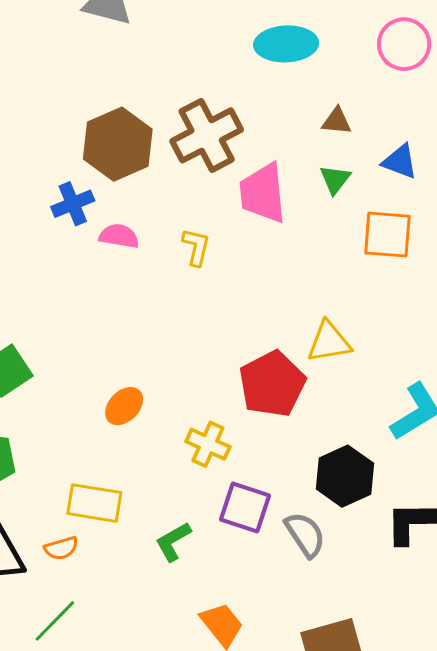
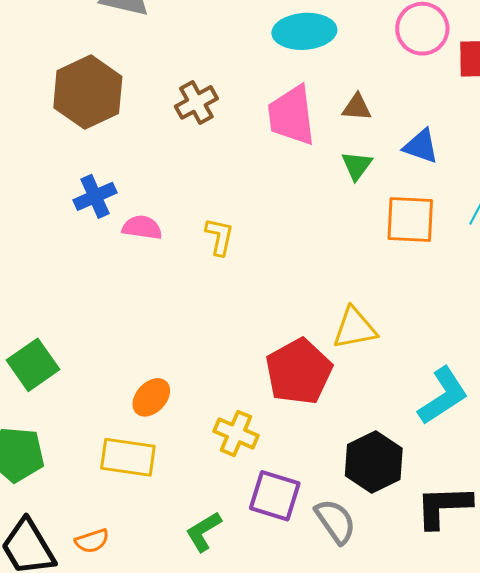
brown cross: (207, 135) -> (196, 102), moved, size x0.6
brown hexagon: (118, 144) -> (88, 92), moved
pink trapezoid: (263, 193) -> (292, 115), moved
yellow rectangle: (94, 503) -> (128, 457), moved

